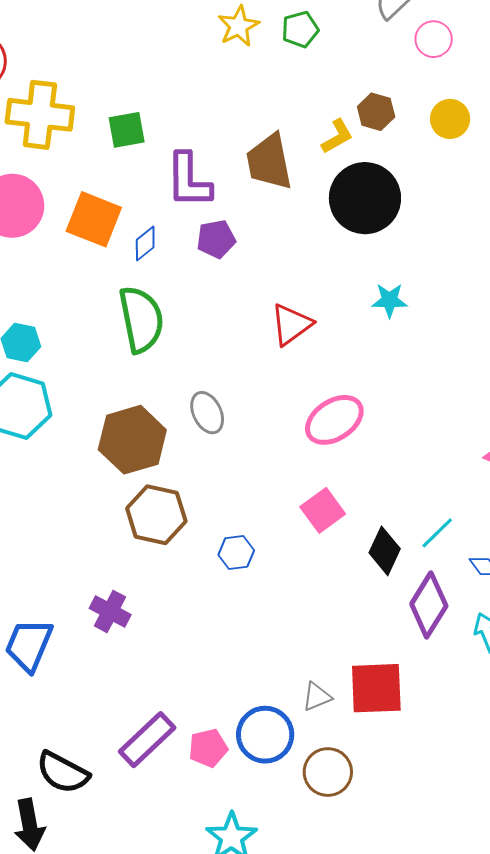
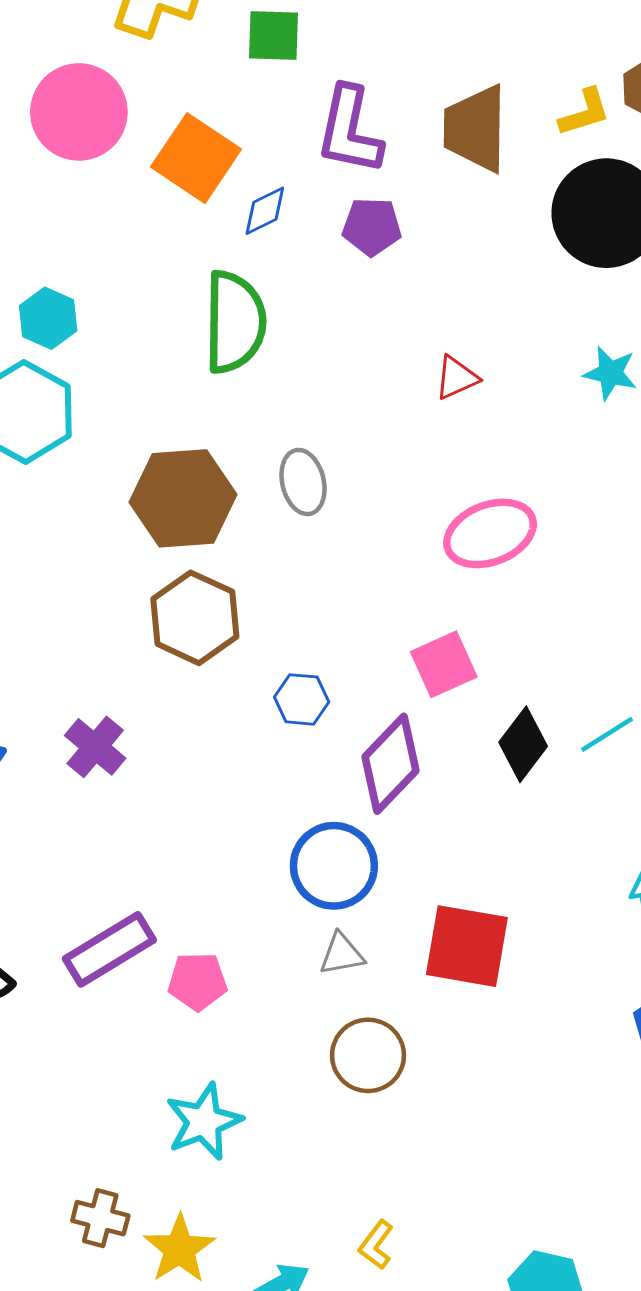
red triangle: (291, 324) -> (456, 378), size x0.7
purple diamond: (429, 605) -> (391, 764), moved
gray triangle: (317, 697) -> (342, 954), moved
blue circle: (265, 735) -> (334, 866), moved

